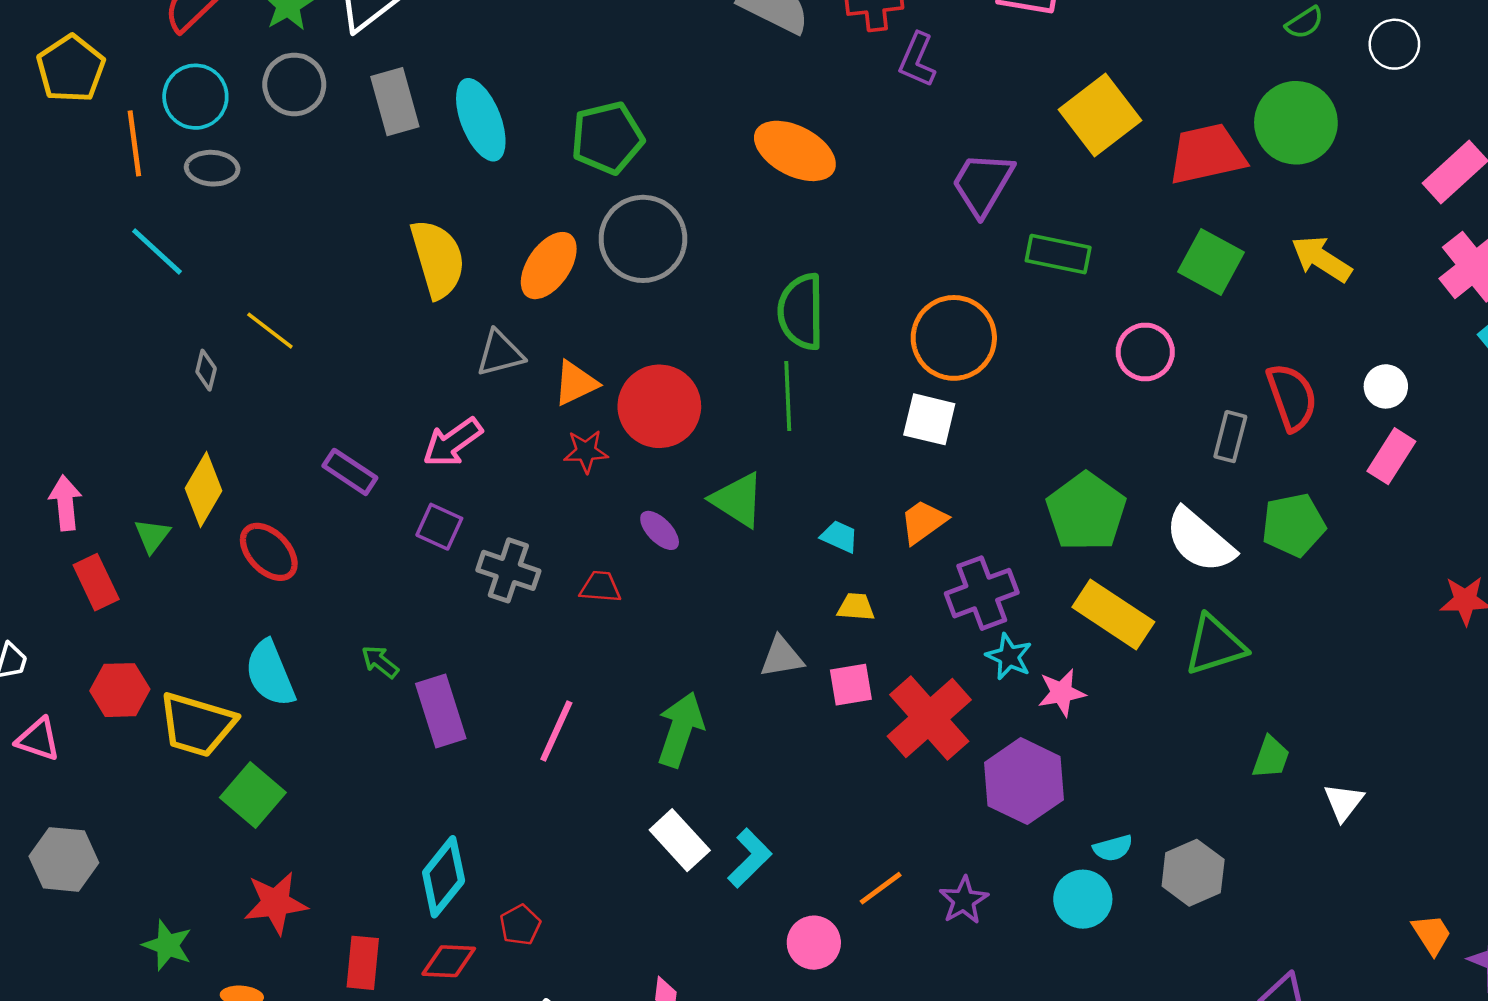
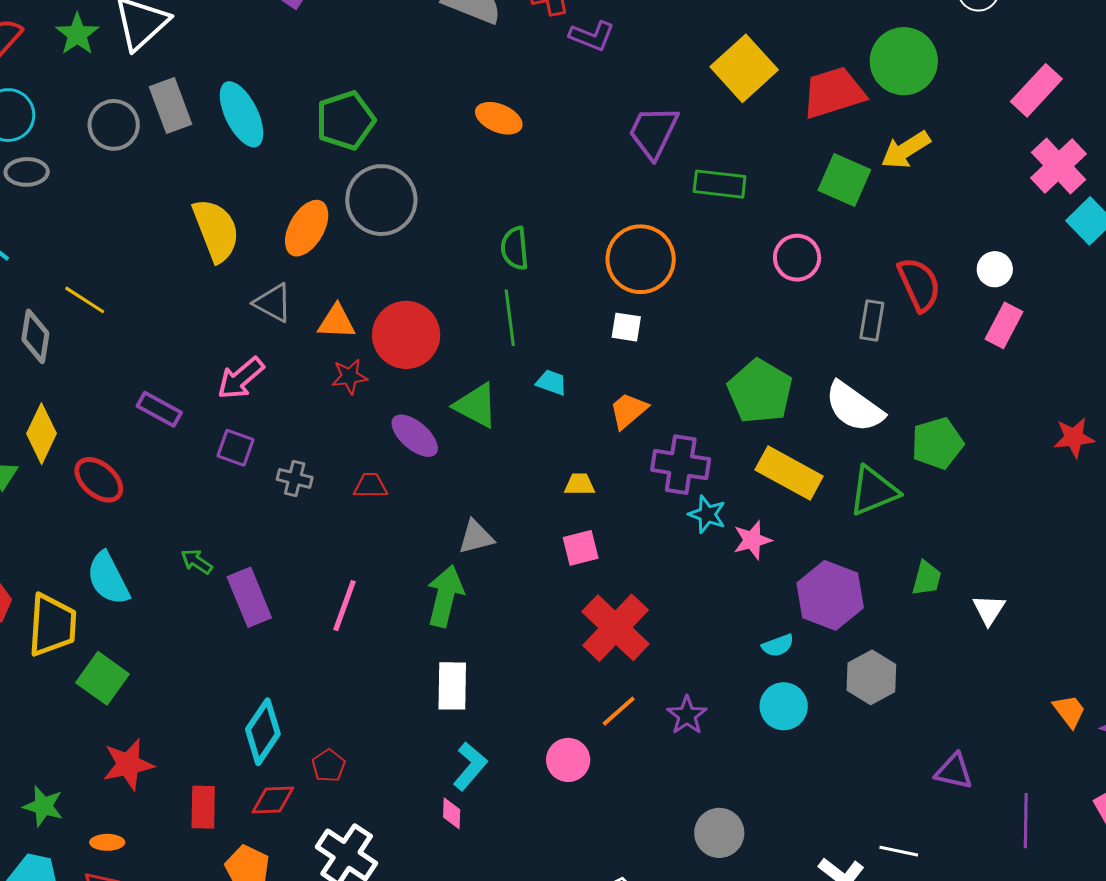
purple L-shape: (917, 60) -> (592, 36), turned -87
gray circle: (294, 84) -> (114, 125), moved
orange ellipse: (795, 151) -> (499, 118), size x0.7
yellow arrow: (1321, 259) -> (906, 150), moved, turned -60
green semicircle: (801, 312) -> (515, 248), size x0.7
gray triangle: (500, 353) -> (273, 303), turned 48
gray diamond: (206, 370) -> (35, 336), size x1.6
orange triangle: (576, 383) -> (336, 322), turned 33
white square: (929, 419) -> (626, 327), size x0.7
green pentagon: (1293, 525) -> (937, 443), moved
purple ellipse: (660, 530) -> (415, 436), size x1.4
cyan trapezoid: (839, 537) -> (551, 382), moved
gray cross: (508, 570) -> (295, 478), size x0.7
purple cross: (982, 593) -> (681, 465), turned 34
gray triangle: (782, 657) -> (476, 537), moved
red cross: (929, 718) -> (616, 628), moved
yellow trapezoid: (197, 725) -> (52, 625), turned -98
purple hexagon: (1024, 781) -> (830, 595), moved
white rectangle: (680, 840) -> (452, 686), turned 48
cyan semicircle: (1113, 848) -> (778, 645), moved
cyan L-shape: (750, 858) -> (470, 766), moved

